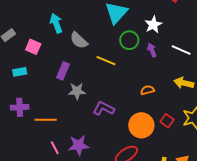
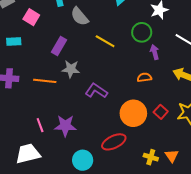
green circle: (129, 40) -> (142, 32), moved
purple arrow: (152, 50) -> (155, 52), moved
orange line: (46, 120) -> (45, 81), moved

